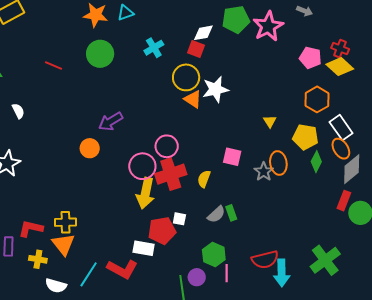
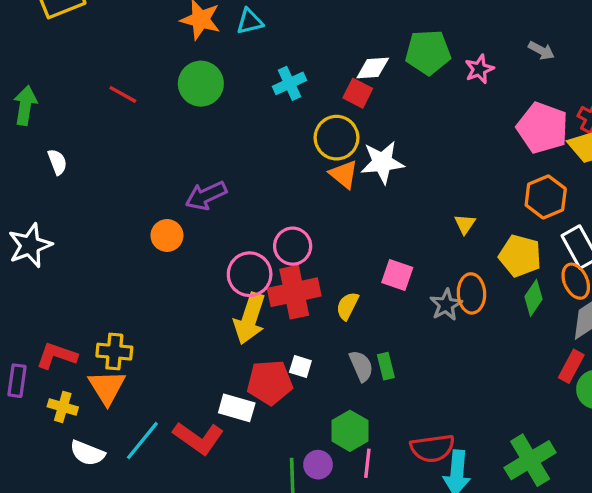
pink star: (268, 26) -> (479, 69), size x0.6
pink pentagon: (310, 58) -> (542, 128), size x1.4
gray semicircle: (216, 214) -> (361, 366), turned -78

